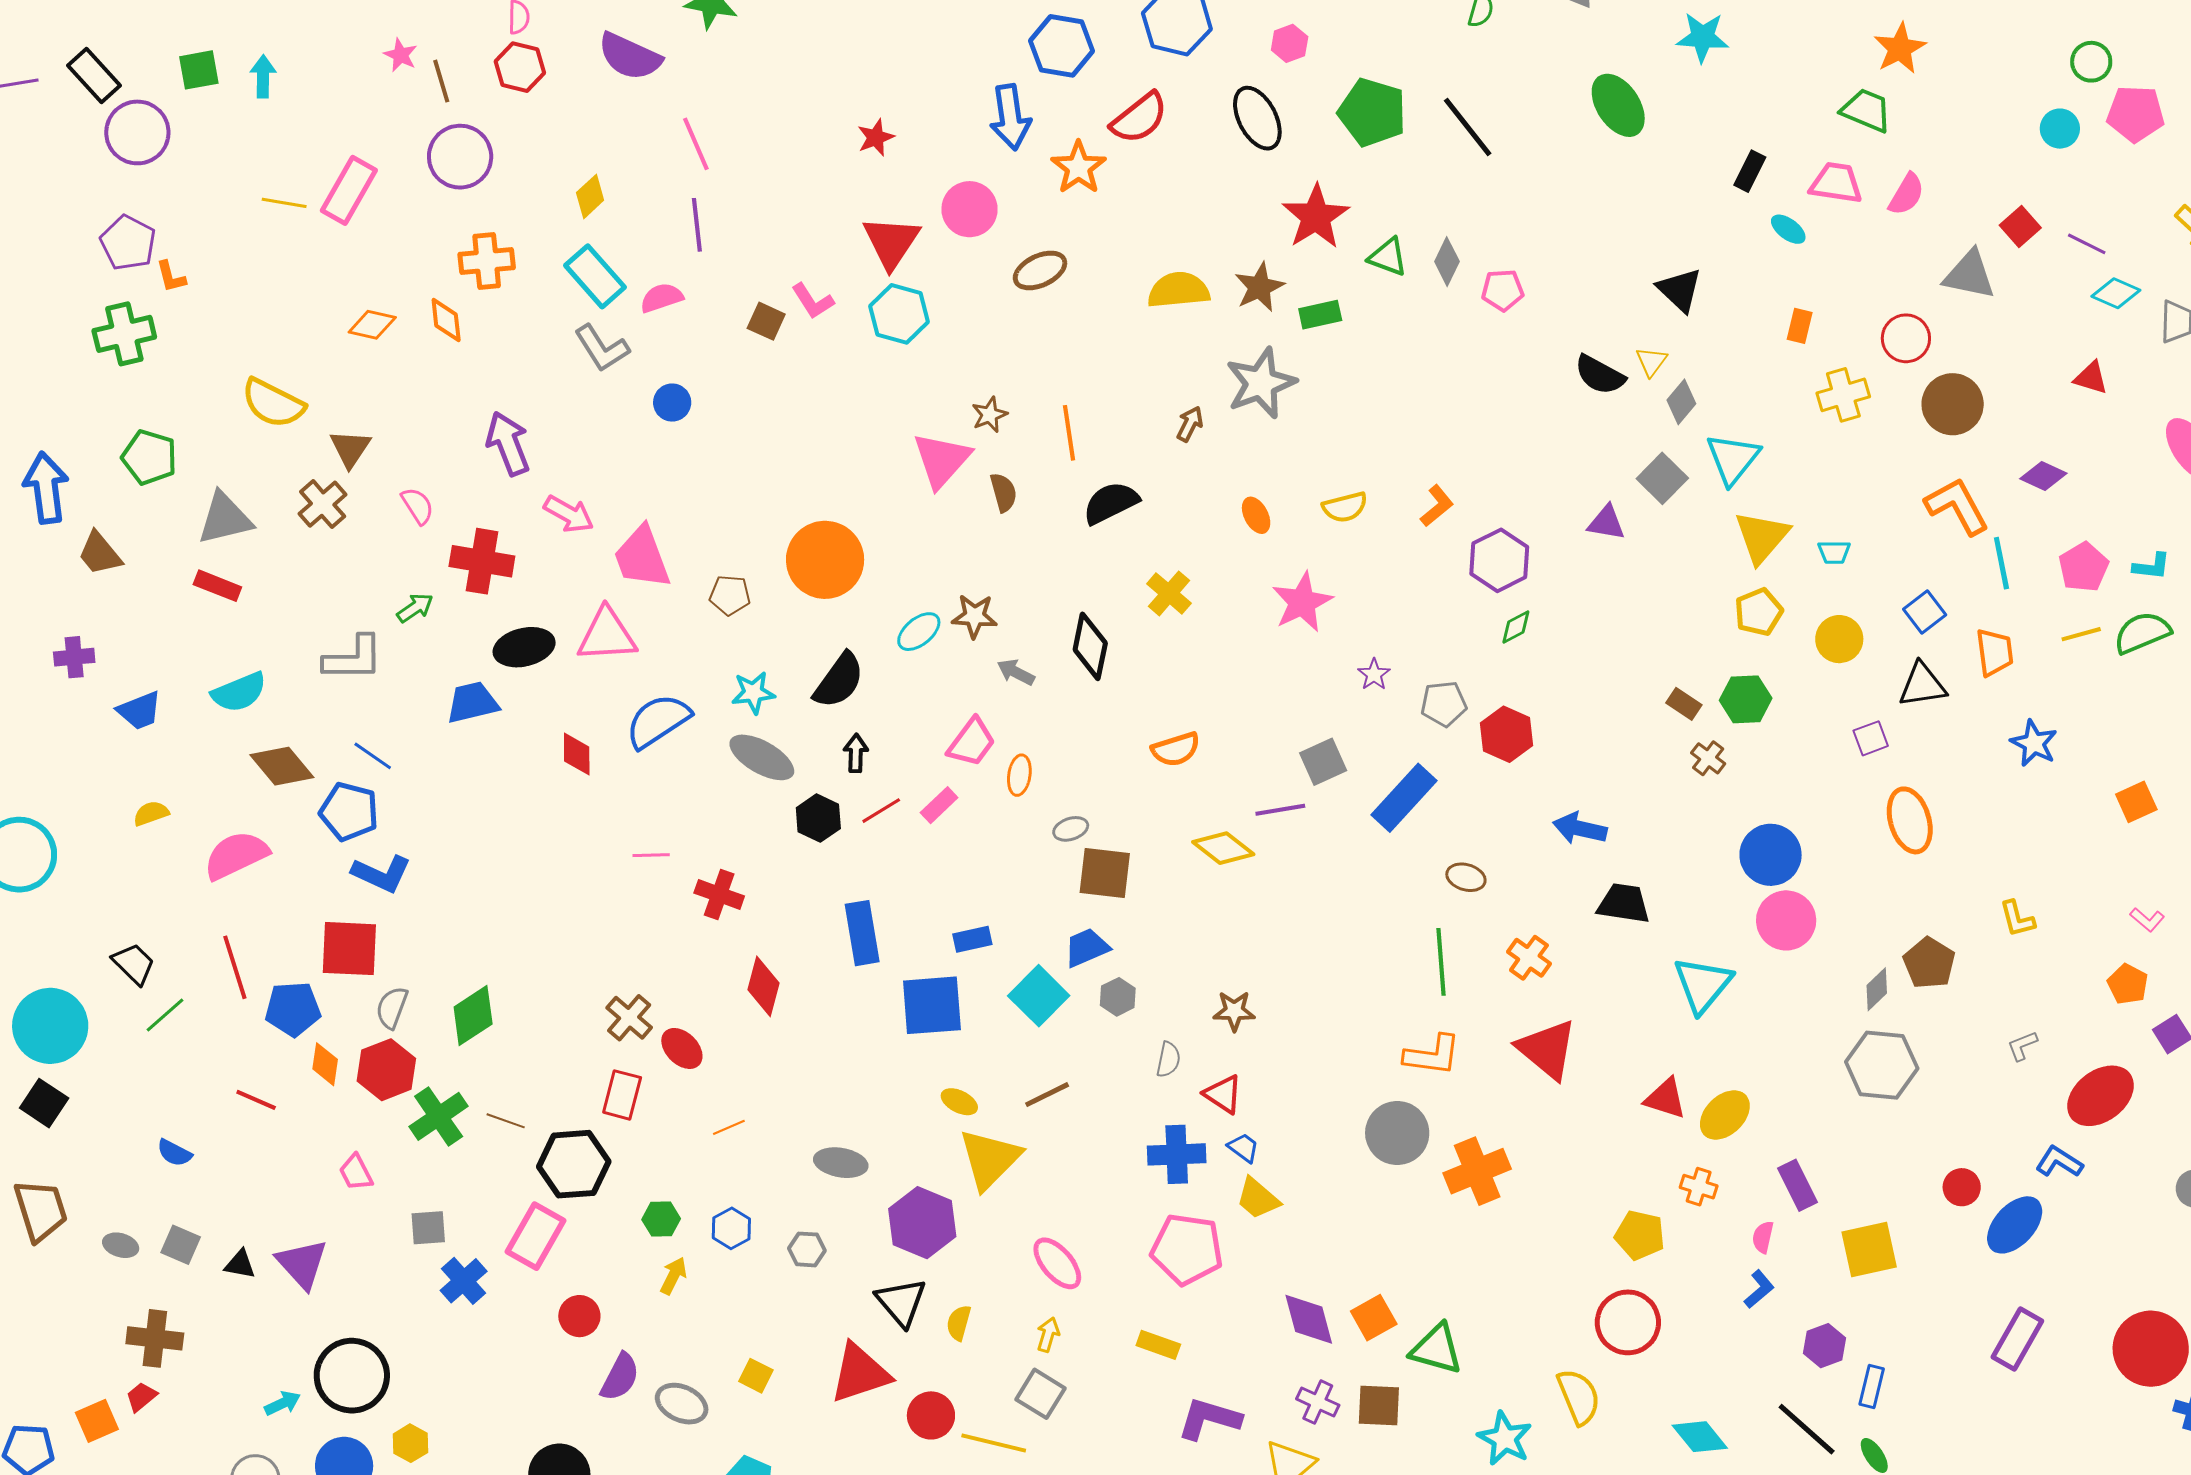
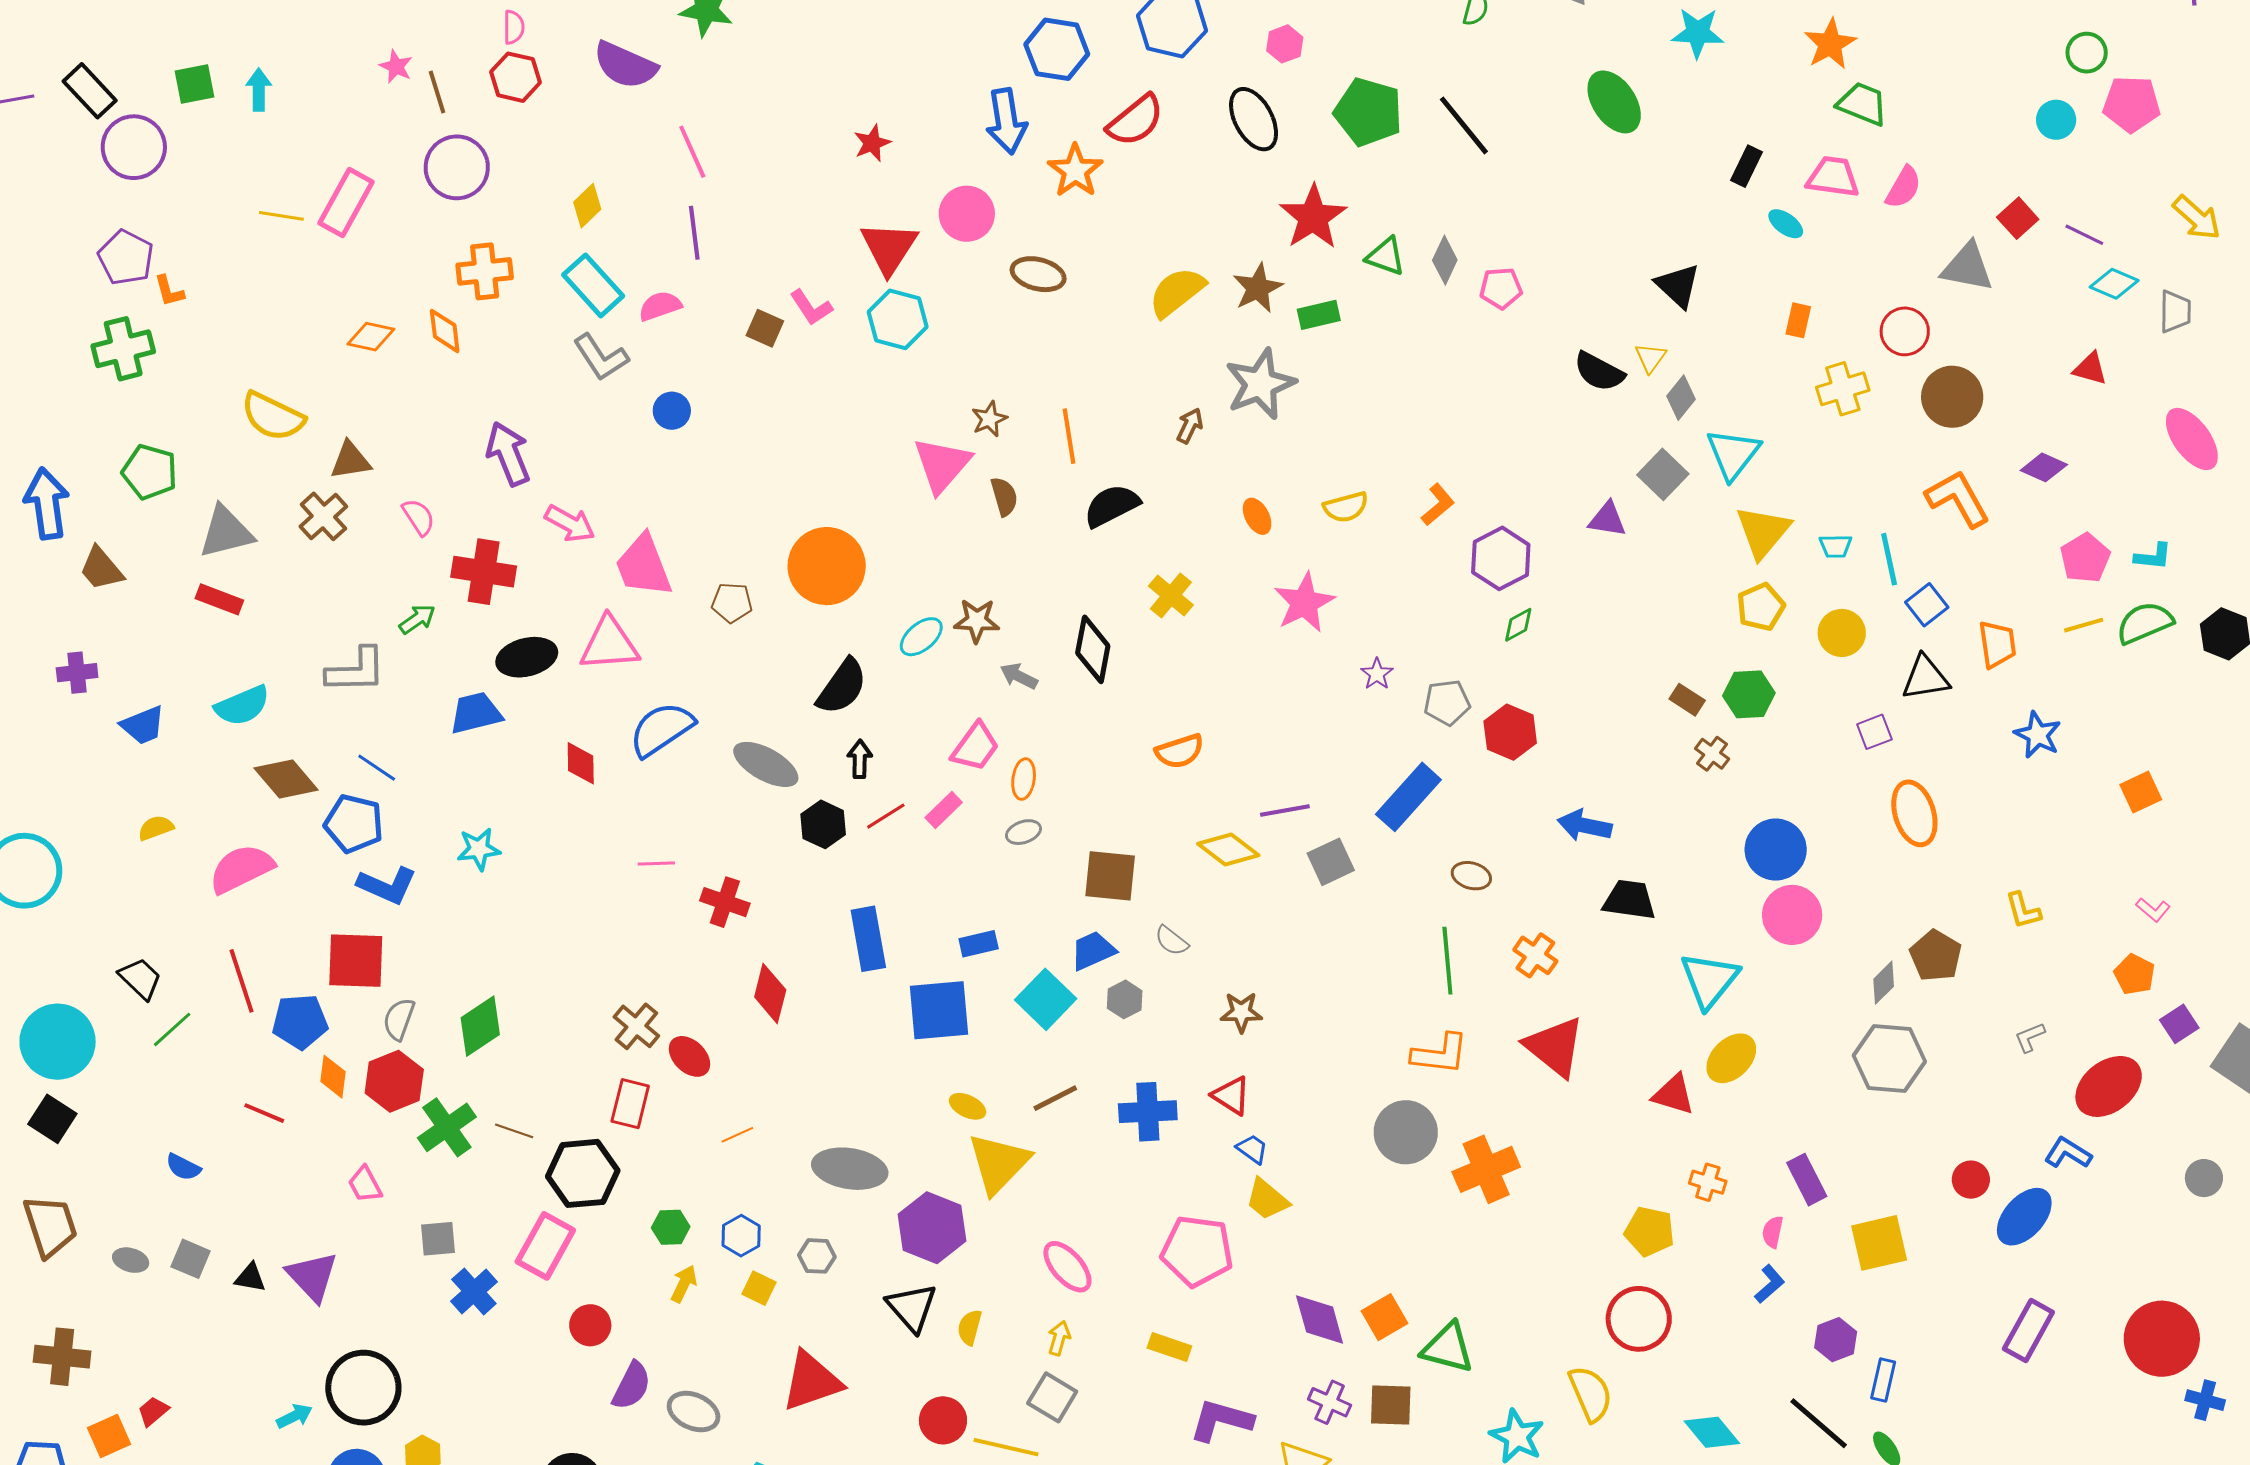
orange star: (1900, 48) -> (1830, 44), moved
brown ellipse: (1040, 270) -> (1038, 274), turned 40
yellow semicircle: (1179, 290) -> (1177, 292), turned -32
brown triangle: (350, 448) -> (350, 460), turned 48
cyan line: (2001, 563) -> (1889, 559), moved
cyan star: (753, 693) -> (479, 849), moved
gray square: (1323, 762) -> (1331, 862), moved
gray ellipse: (1071, 829) -> (1023, 832), moved
gray semicircle: (1168, 1060) -> (1172, 941), moved, turned 117
yellow ellipse: (1725, 1115) -> (1731, 1058), moved
blue cross: (1177, 1154) -> (1148, 1112), moved
gray ellipse: (841, 1163) -> (850, 1169), size x1.4
brown cross: (155, 1338) -> (62, 1357), moved
red triangle: (860, 1373) -> (811, 1381), moved
yellow square: (756, 1376) -> (759, 1288), moved

